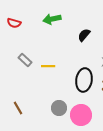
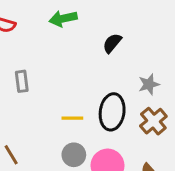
gray rectangle: (25, 60) -> (22, 81), turned 40
yellow line: (48, 66) -> (72, 118), moved

